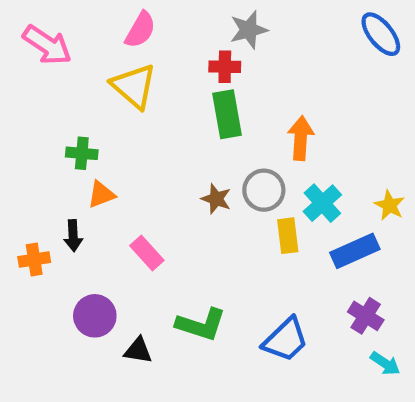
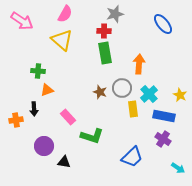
blue ellipse: (381, 34) -> (163, 24), moved
blue rectangle: (355, 251) -> (164, 116), turned 35
purple cross: (366, 316) -> (163, 139), moved
green L-shape: (201, 325) -> (92, 136), moved

